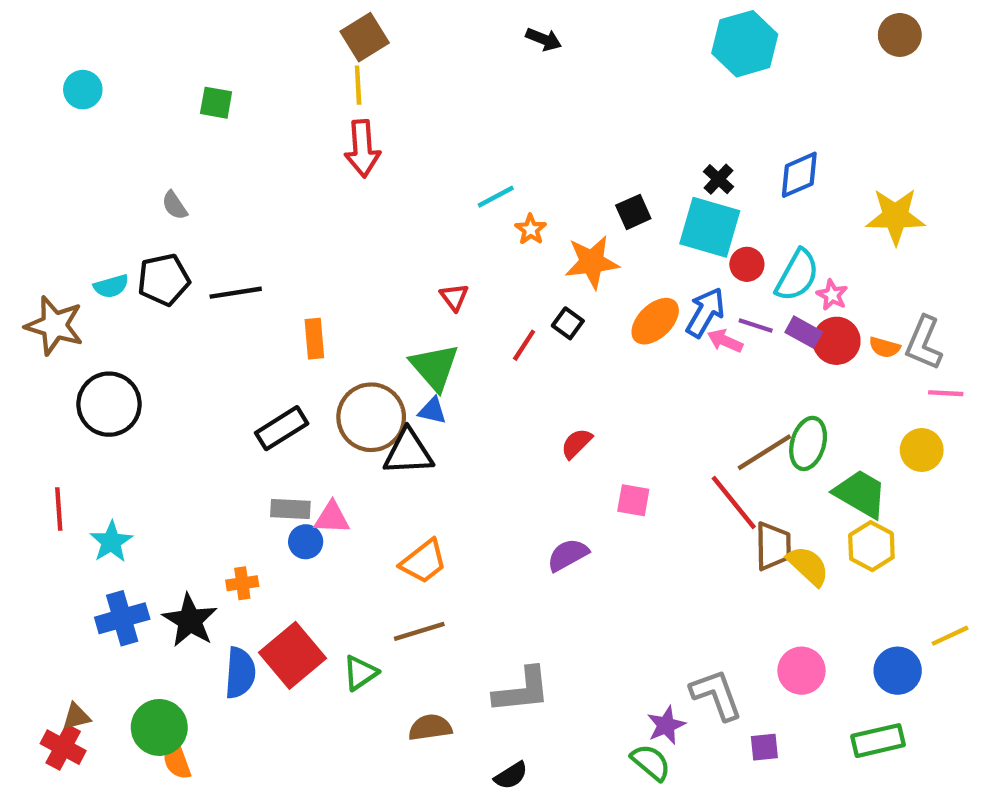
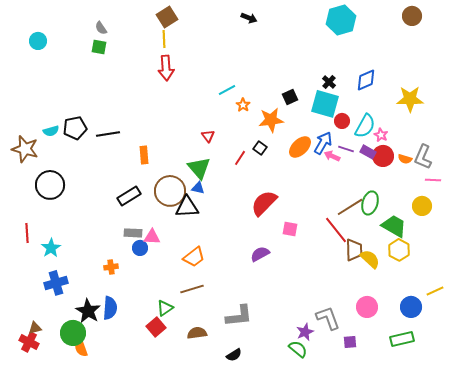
gray semicircle: (175, 205) -> (101, 28), moved
red semicircle: (577, 443) -> (264, 203), size x1.8
black star: (190, 620) -> (88, 311), moved
red square: (293, 655) -> (156, 327), moved, size x0.7

